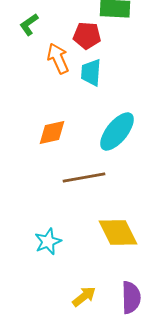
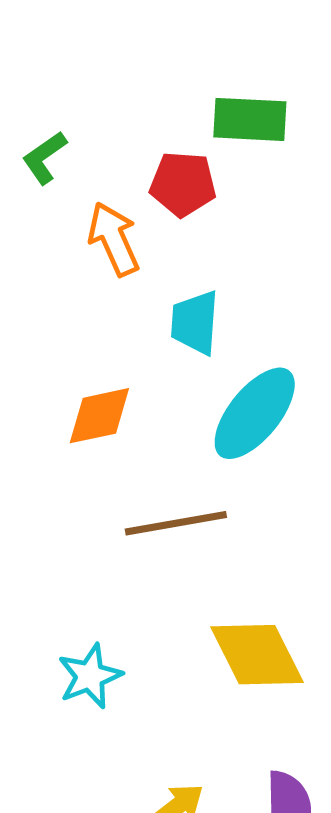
cyan trapezoid: (91, 72) -> (195, 323), moved

